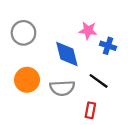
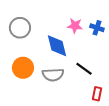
blue cross: (108, 46) -> (97, 28), moved
red rectangle: (90, 110) -> (97, 94), moved

